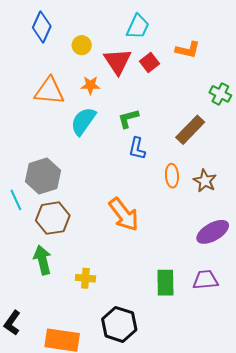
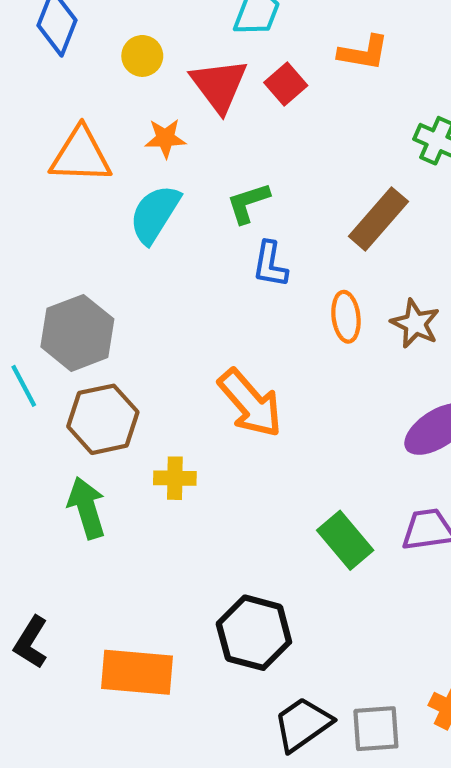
yellow cross: (85, 278) -> (175, 478), moved
green rectangle: (165, 283) -> (345, 540), turned -36

